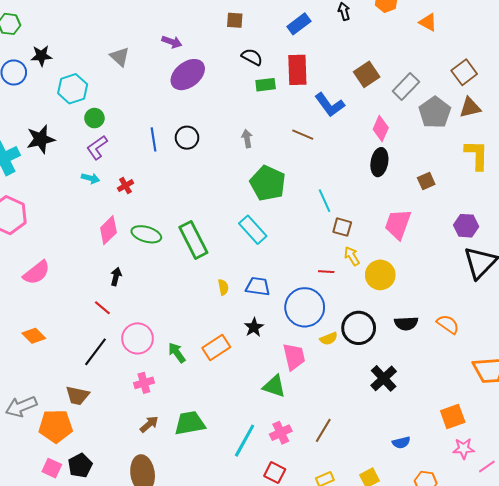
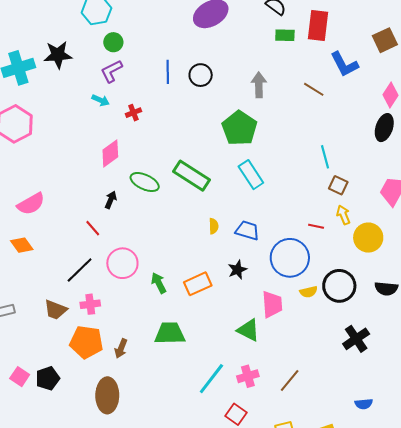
gray arrow: (247, 139) -> (259, 85), size x1.4
green pentagon: (268, 183) -> (239, 128), moved
green ellipse: (146, 234) -> (145, 182), moved
green rectangle: (193, 240) -> (192, 176), turned -39
pink semicircle: (36, 273) -> (31, 204), moved
pink cross: (144, 383) -> (90, 304), moved
green trapezoid: (190, 423) -> (170, 333), moved
brown arrow: (149, 424) -> (121, 348), turned 144
orange pentagon: (56, 426) -> (86, 342), moved

